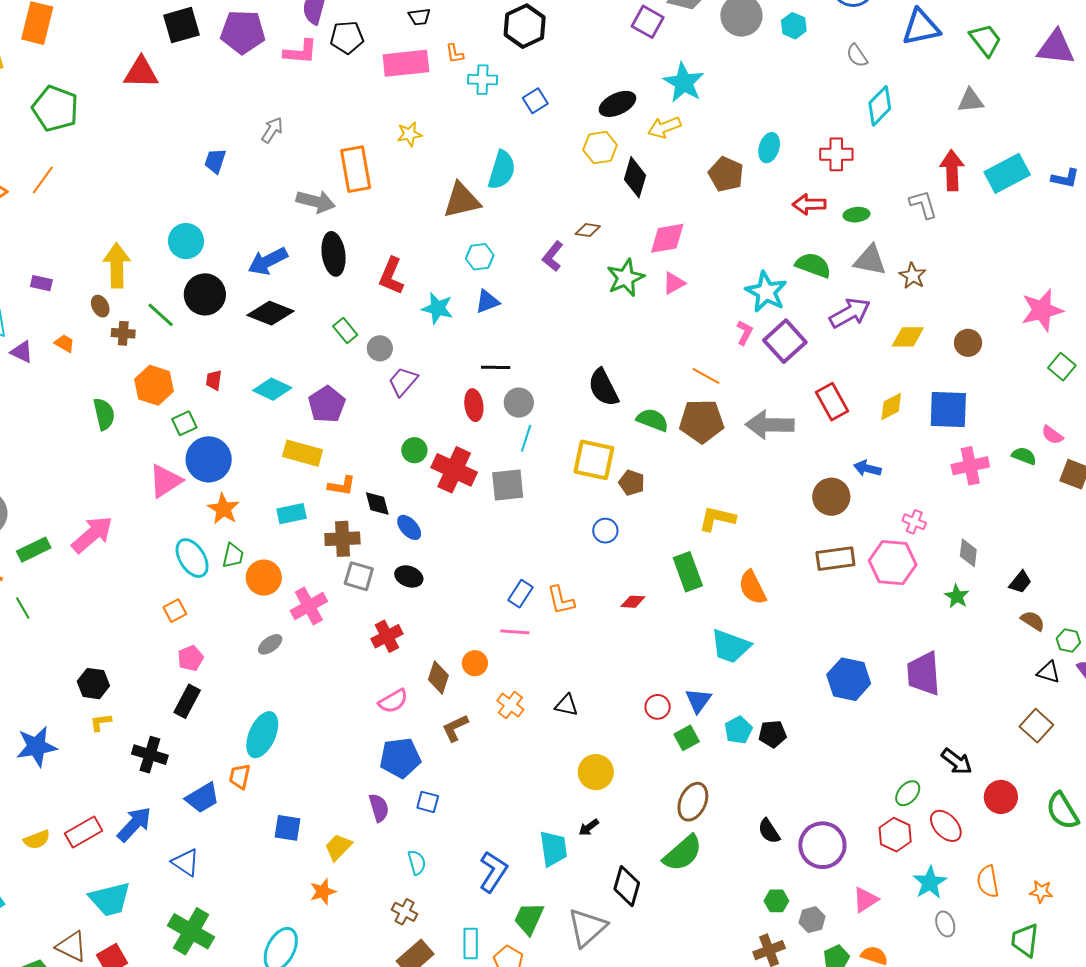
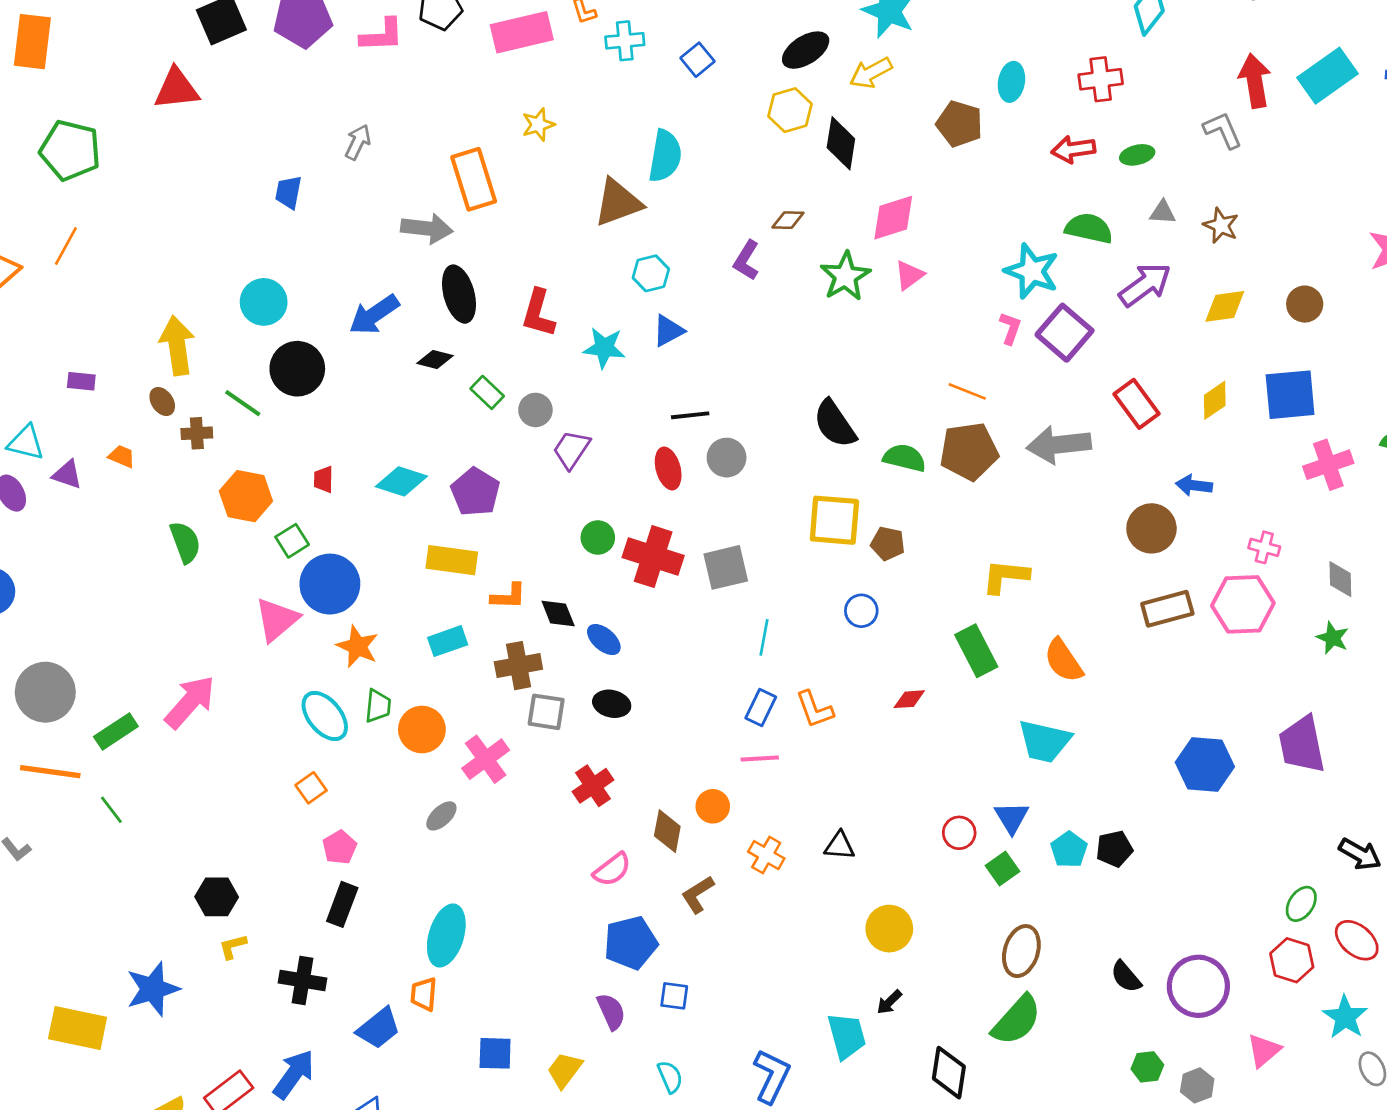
gray triangle: (870, 260) -> (1163, 212), size x0.6
black diamond: (271, 313) -> (435, 360), moved, size x0.6
cyan line: (526, 438) -> (764, 637), moved

